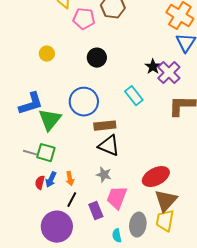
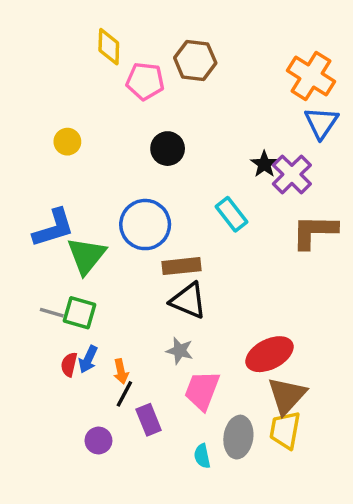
yellow circle: (47, 54) -> (67, 142), moved
orange arrow: (70, 179) -> (121, 371), moved
purple rectangle: (96, 211) -> (149, 420), moved
purple circle: (57, 227) -> (98, 441), size x0.5

